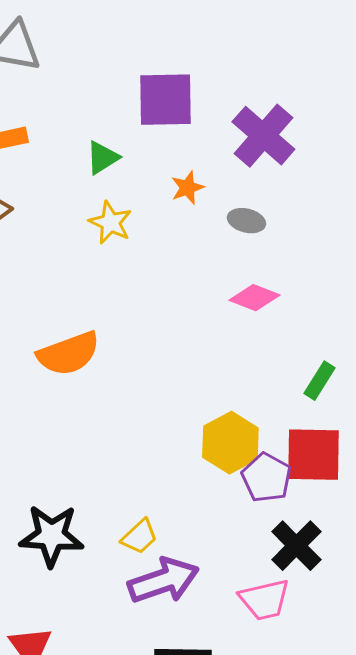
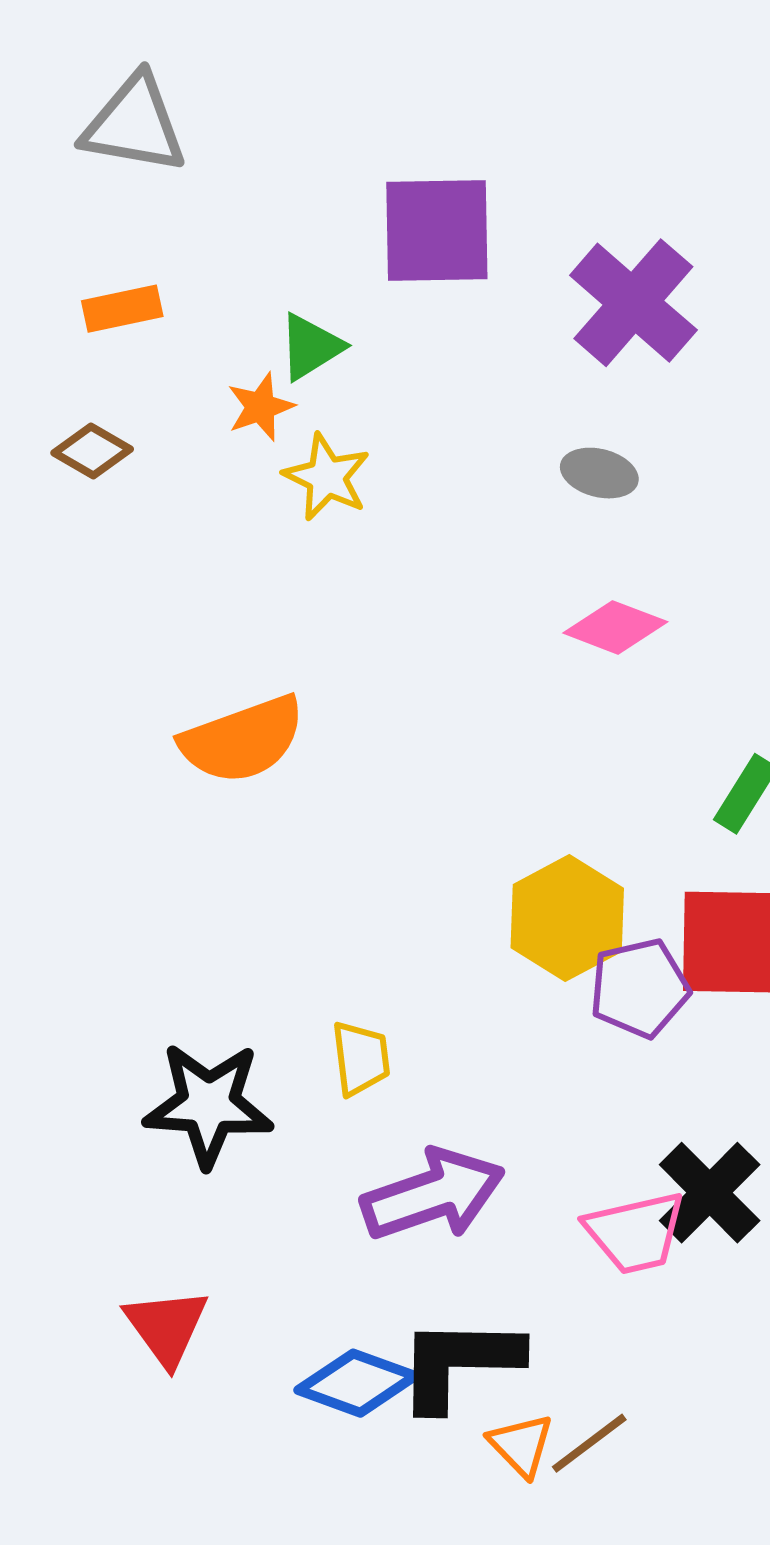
orange star: (187, 188) -> (261, 407), moved
purple pentagon: (266, 478) -> (639, 988), turned 30
yellow trapezoid: (139, 537) -> (361, 1058), moved, turned -54
black cross: (296, 546) -> (710, 1193), moved

